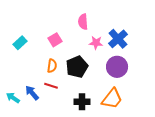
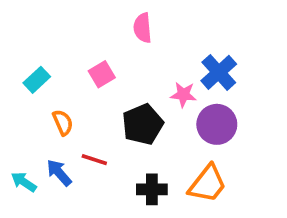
pink semicircle: (83, 22) -> (143, 28), moved
pink star: (96, 43) -> (183, 95), moved
orange semicircle: (52, 66) -> (63, 122), moved, turned -32

